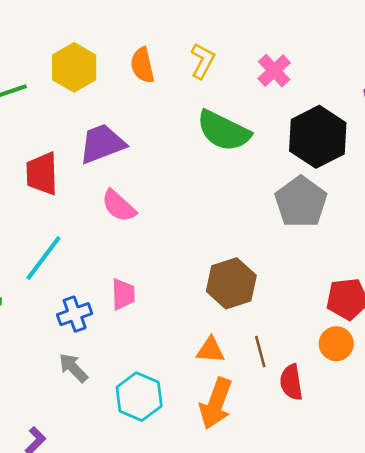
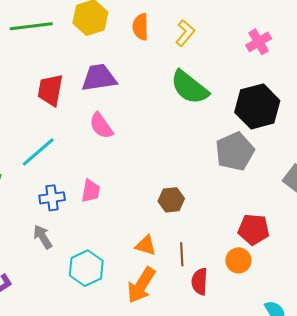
pink cross: (274, 71) -> (259, 42), moved
brown hexagon: (231, 283) -> (171, 200), size x0.7

